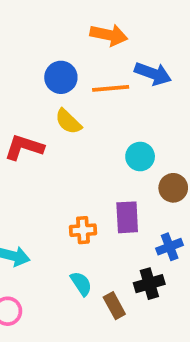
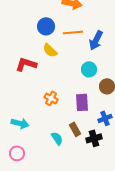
blue arrow: (153, 74) -> (96, 40), moved, turned 96
orange cross: (83, 230) -> (51, 98), moved, turned 32
brown rectangle: (114, 306) -> (75, 129), moved

